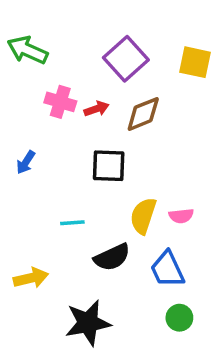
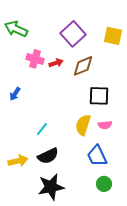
black square: (109, 166) -> (99, 96), moved
cyan line: (72, 223) -> (42, 129), turned -48
black semicircle: (112, 257) -> (48, 156), moved

